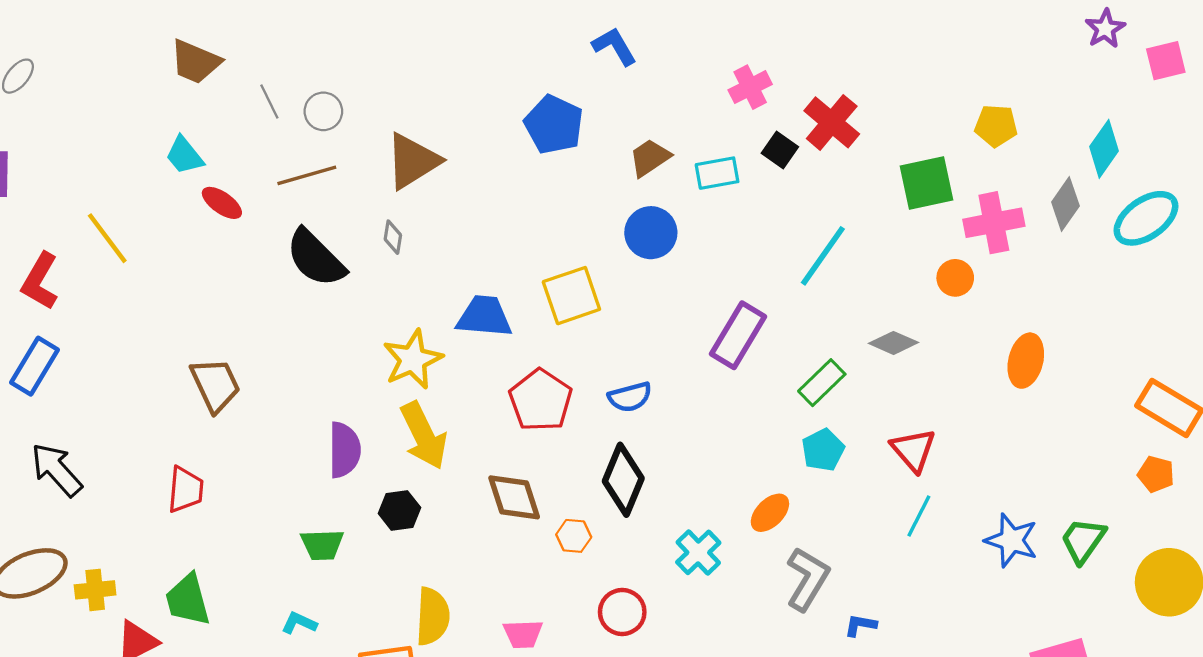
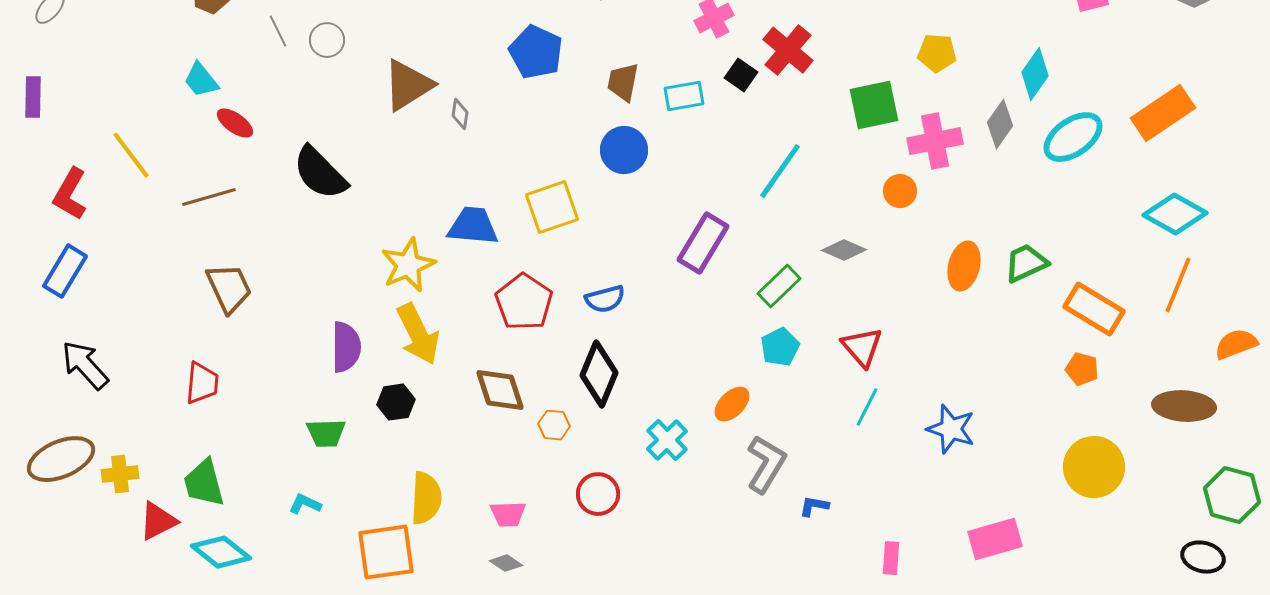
brown trapezoid: (650, 158) -> (623, 82), turned -45
brown line: (307, 175) -> (209, 197), moved
gray diamond: (393, 237) -> (460, 114), moved
green trapezoid: (1083, 540) -> (1026, 263), moved, turned 30

